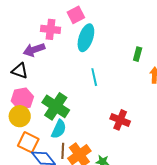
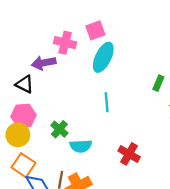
green cross: (56, 106) -> (59, 129), size x0.6
cyan semicircle: (59, 129) -> (81, 146), moved, turned 54

